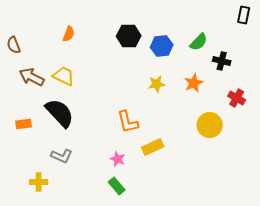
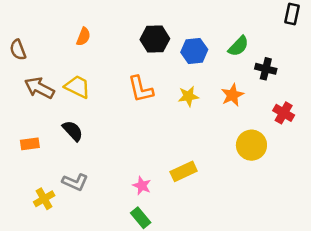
black semicircle: (60, 113) -> (73, 131), size x0.6
orange L-shape: (128, 122) -> (141, 89), moved
yellow cross: (39, 182) -> (44, 199), moved, turned -30

